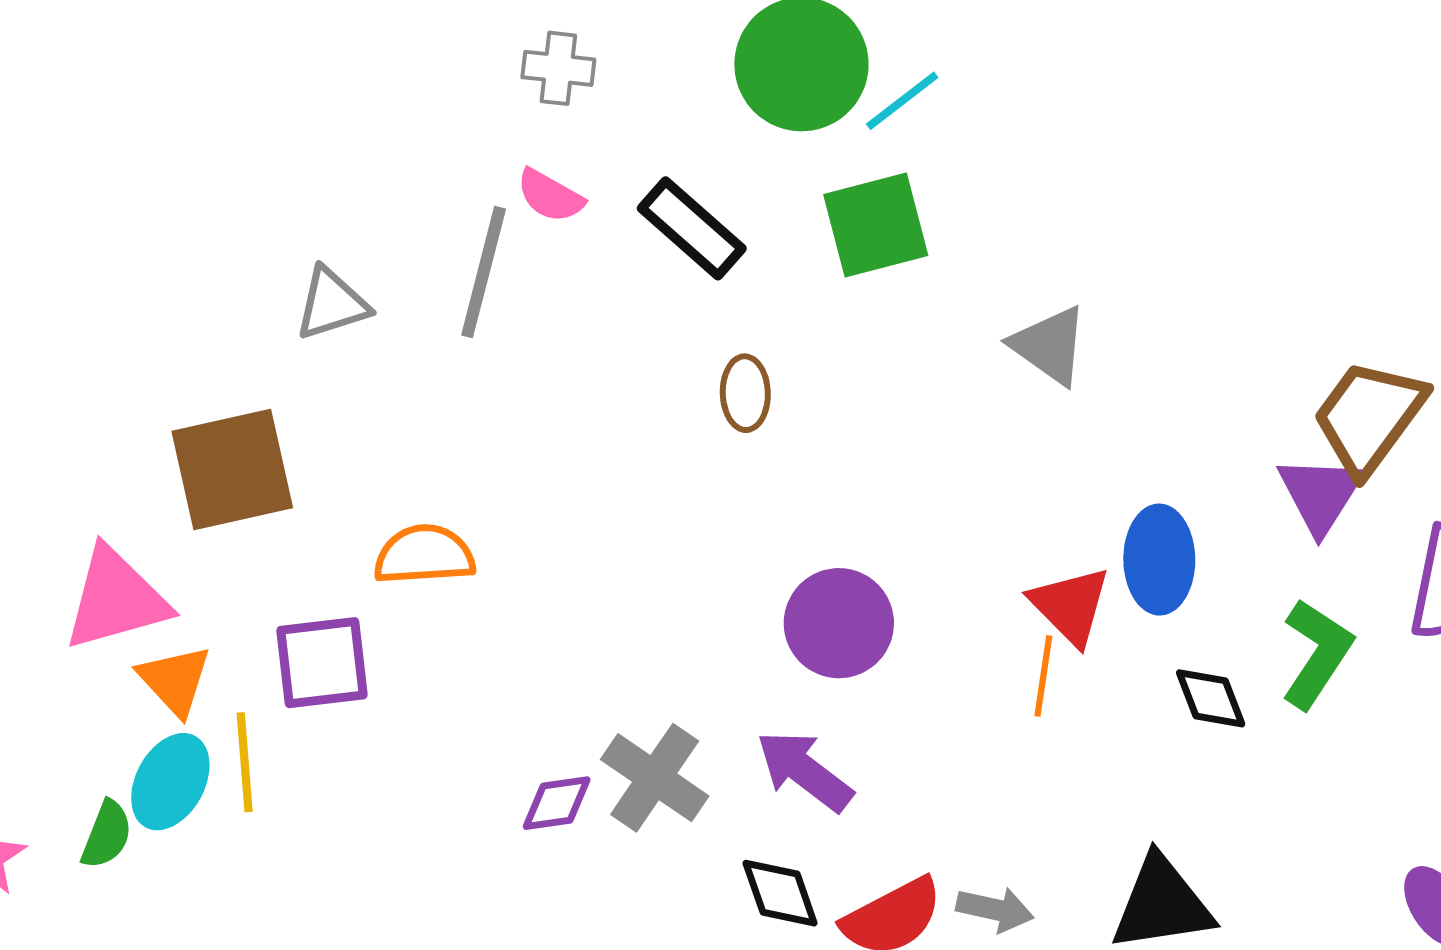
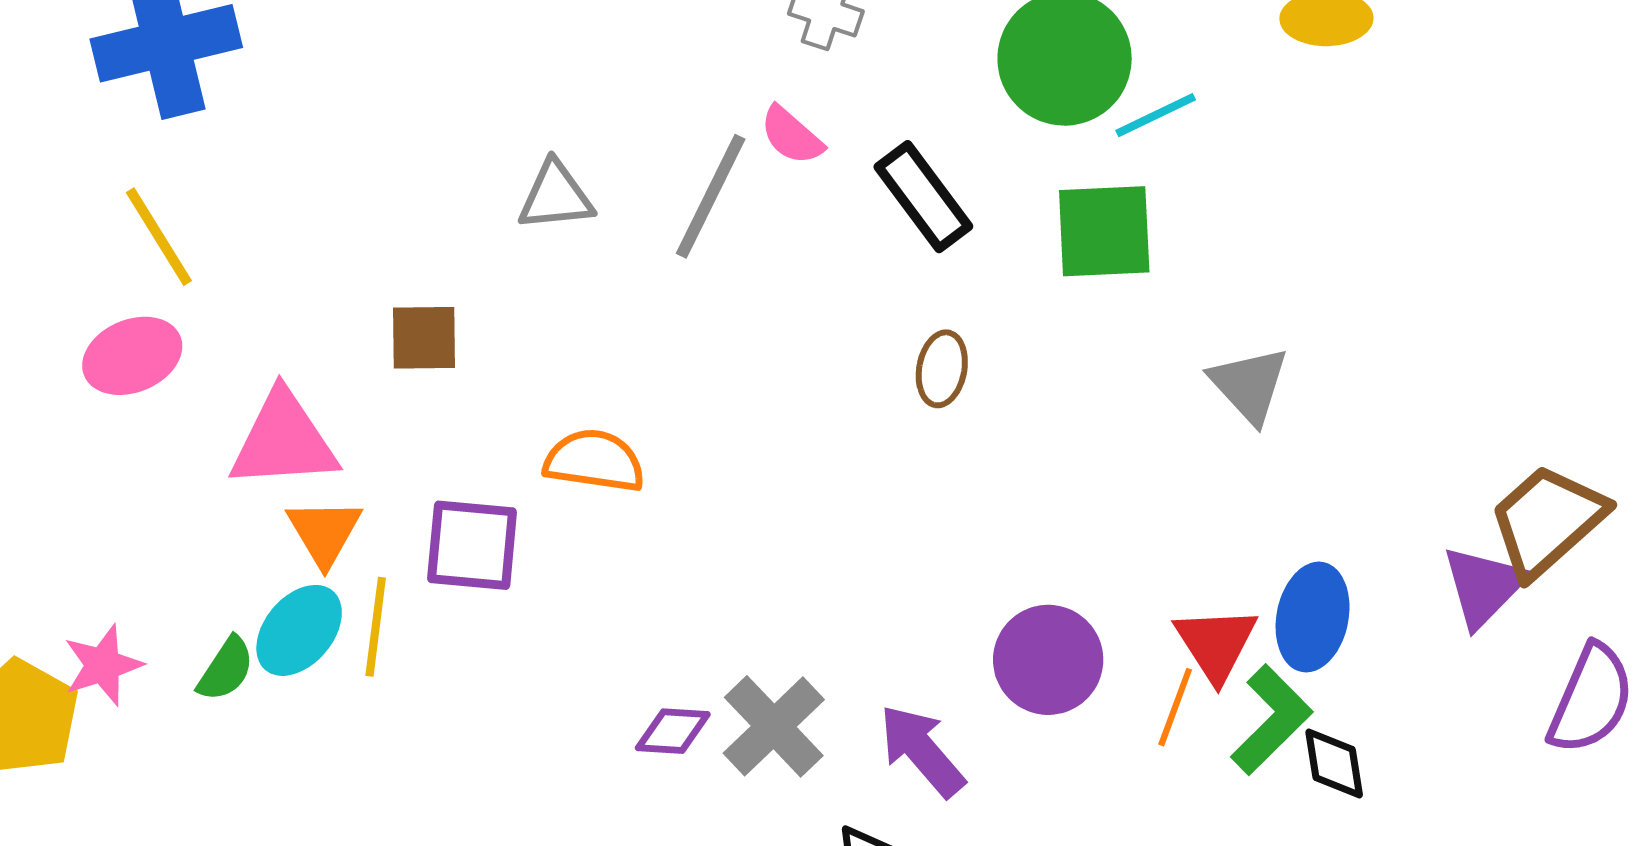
brown square: (232, 470) -> (424, 338), size x0.6
purple circle: (839, 623) -> (1048, 660), moved
green L-shape: (1317, 654) -> (1271, 720), moved

